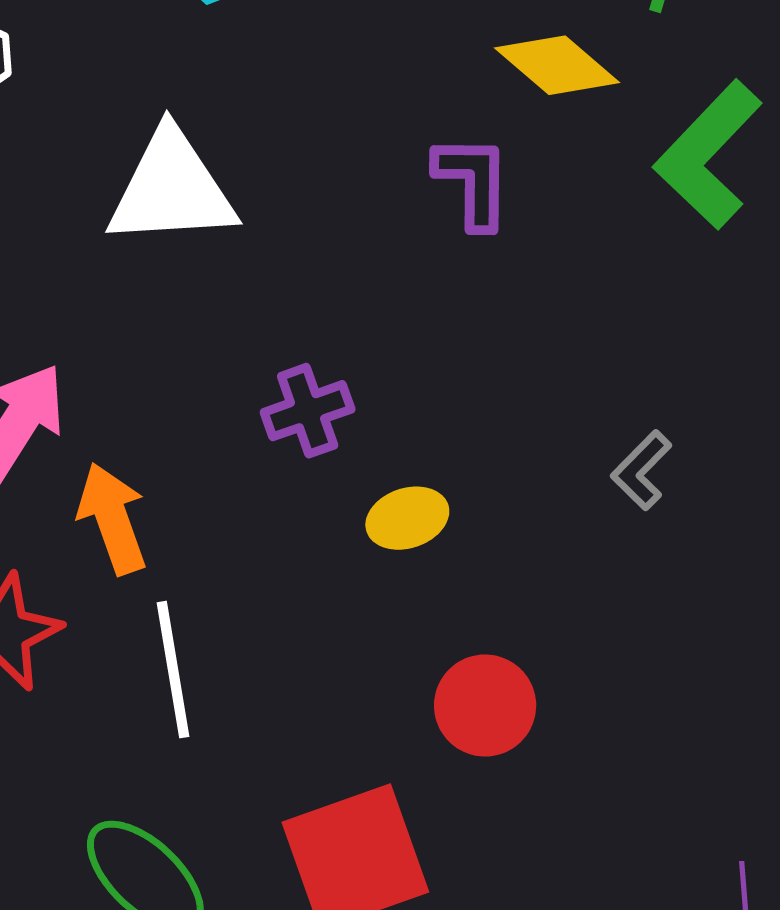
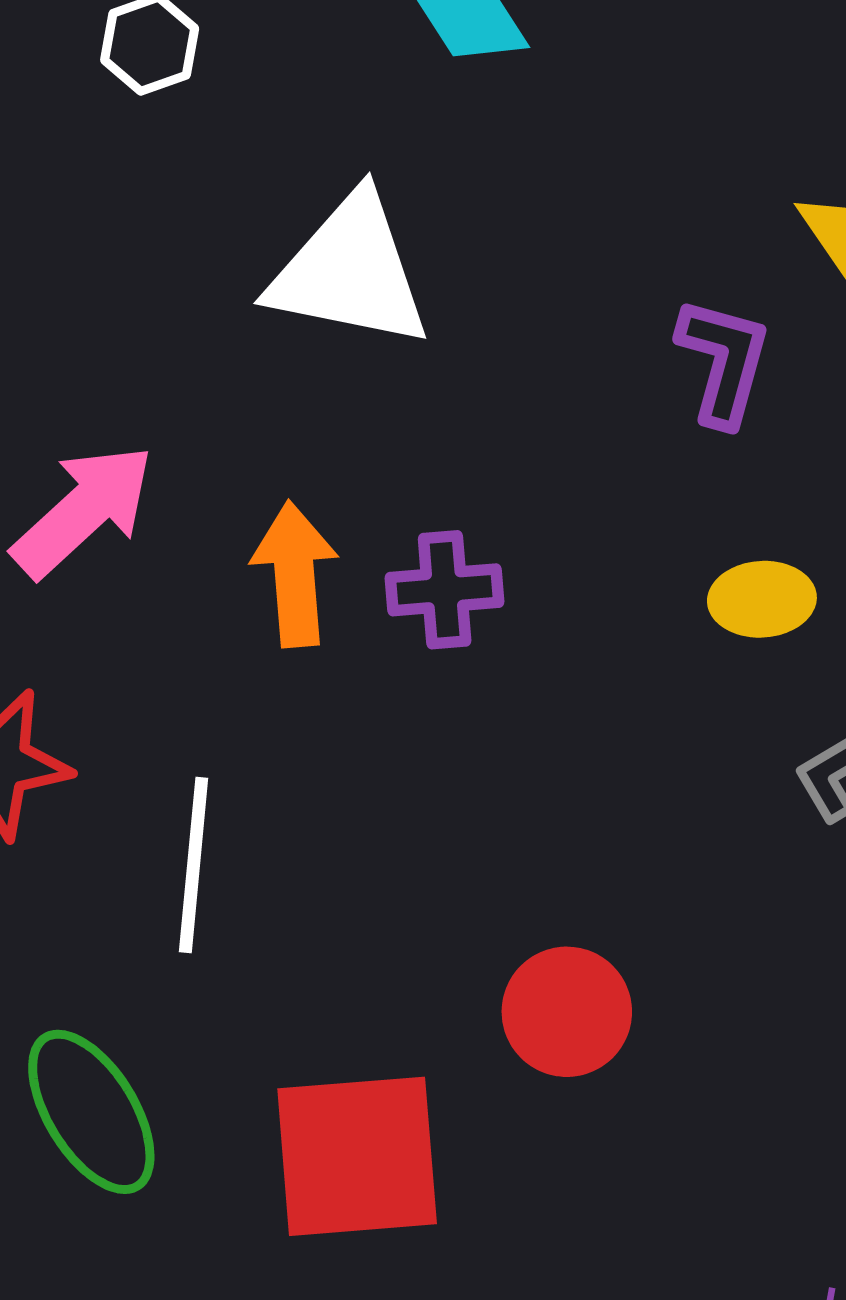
orange arrow: (112, 518) -> (295, 574), moved
yellow ellipse: (407, 518) -> (762, 599), moved

